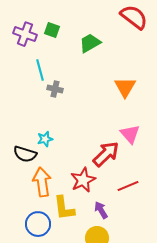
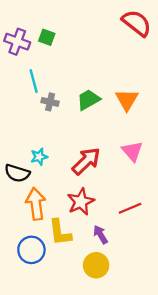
green trapezoid: (90, 43) -> (88, 100), moved
red arrow: (106, 154) -> (86, 161), moved

